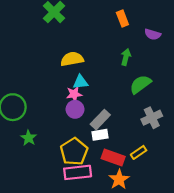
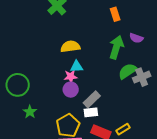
purple semicircle: (153, 34) -> (136, 38), moved
green arrow: (126, 57) -> (116, 47), size x1.6
gray cross: (152, 118) -> (142, 77), moved

